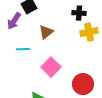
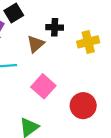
black cross: (79, 13) -> (55, 27), moved

